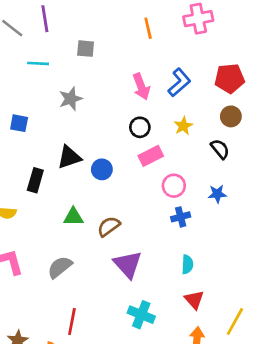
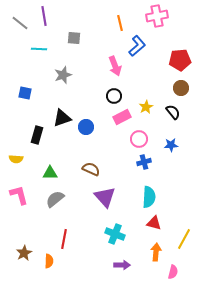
blue L-shape: (179, 82) -> (137, 46), moved
yellow star: (183, 126) -> (146, 107), moved
green triangle: (73, 217) -> (50, 173), moved
brown semicircle: (109, 226) -> (91, 169), turned 60
cyan semicircle: (187, 264) -> (149, 197), size x1.5
red triangle: (194, 300) -> (154, 223), turned -35

